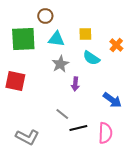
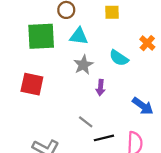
yellow square: (85, 34) -> (112, 12), moved

